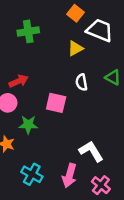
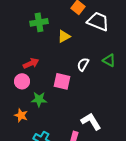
yellow triangle: (75, 48) -> (64, 36), moved
white semicircle: (81, 82) -> (83, 64), turned 40

